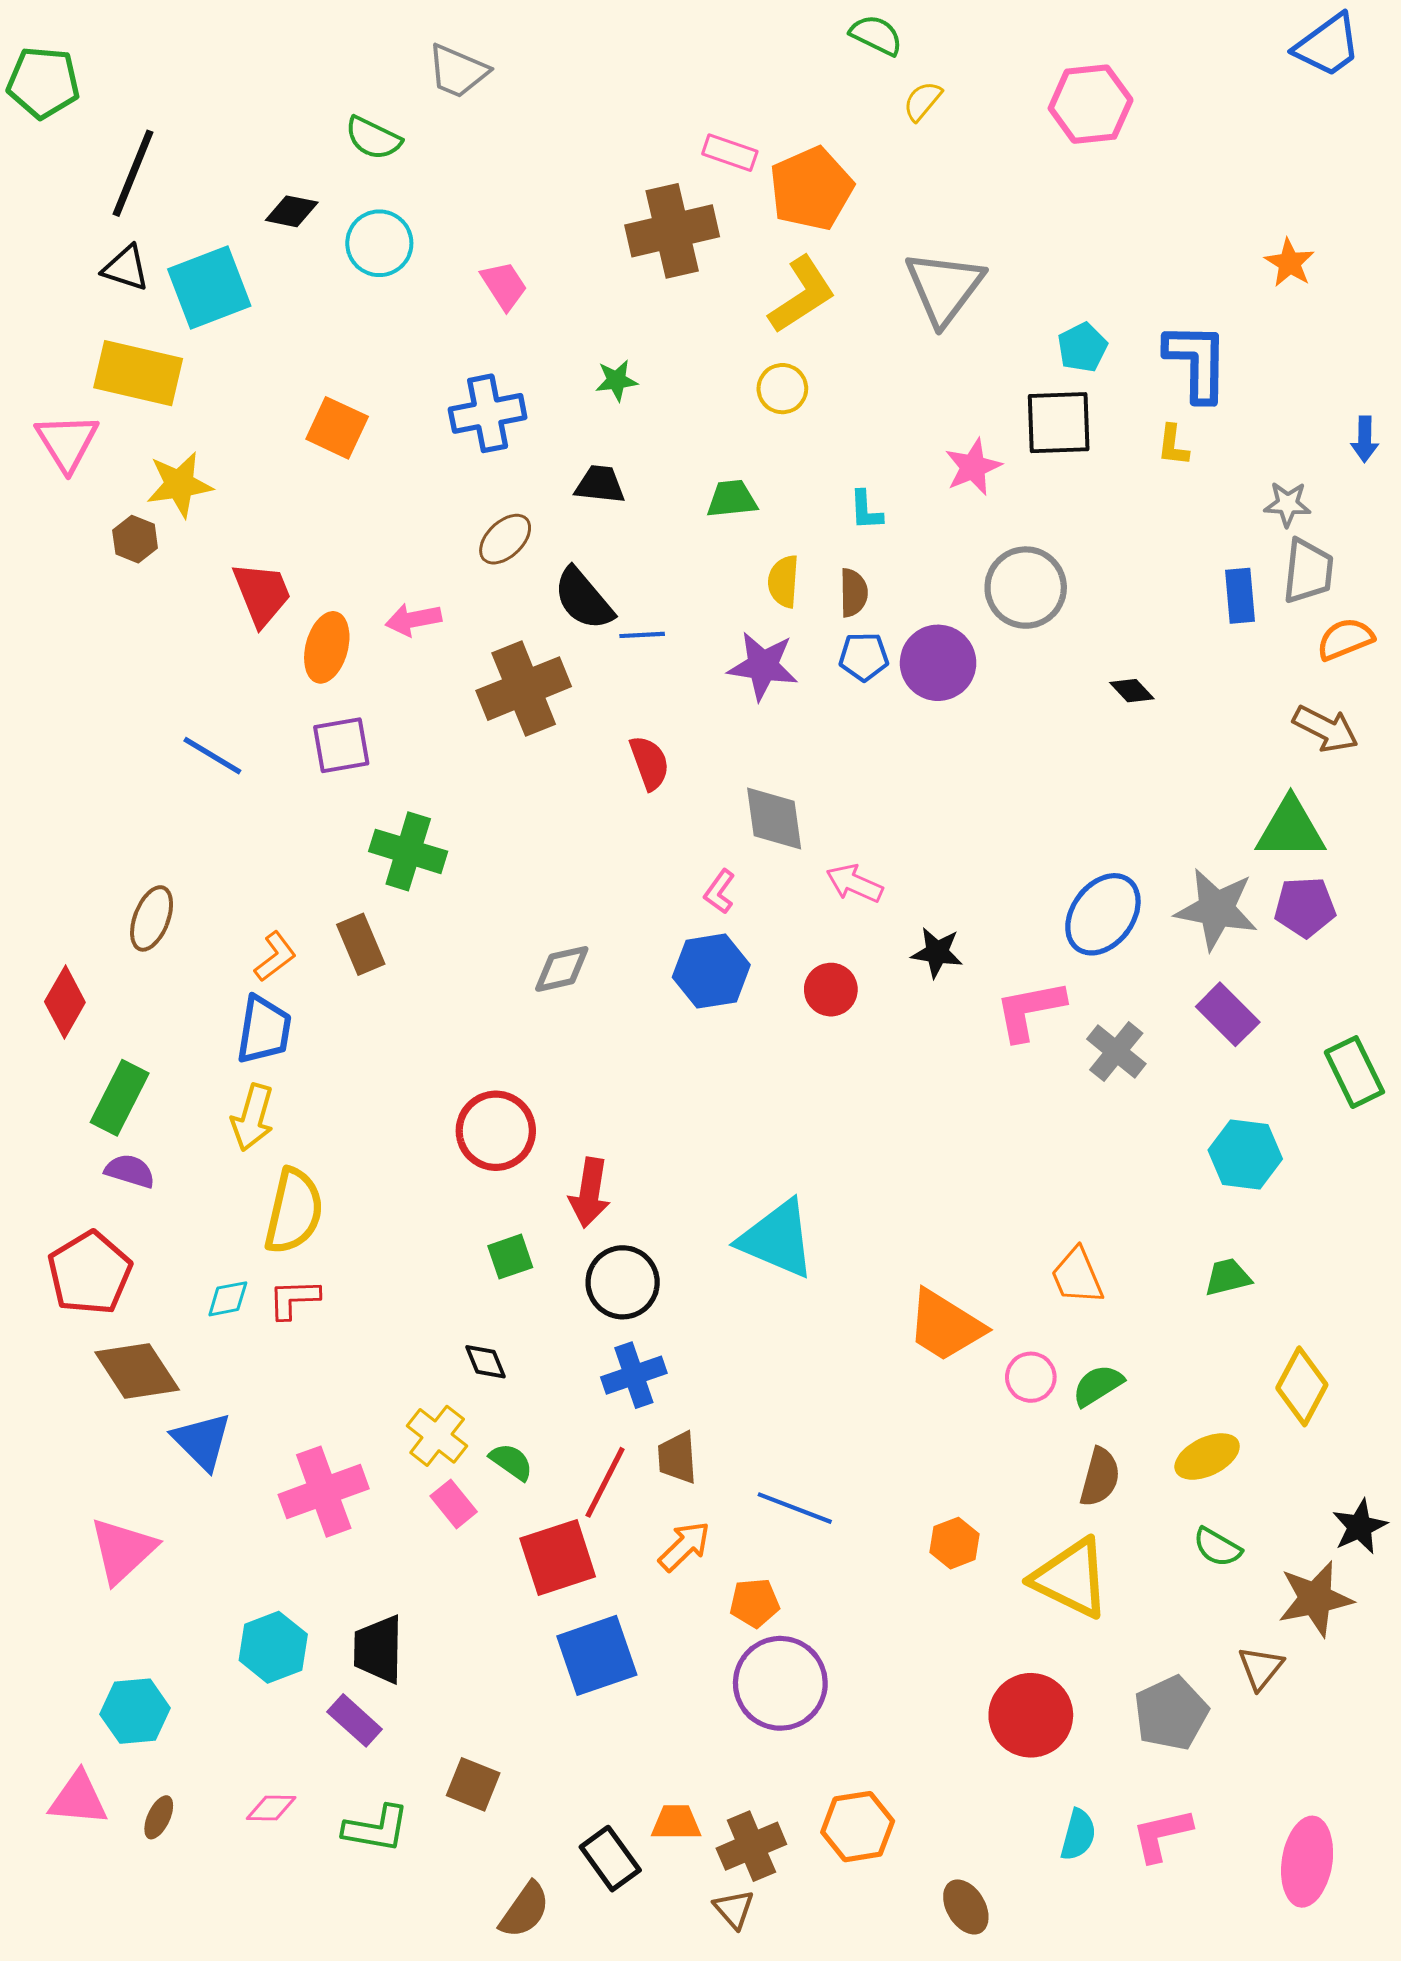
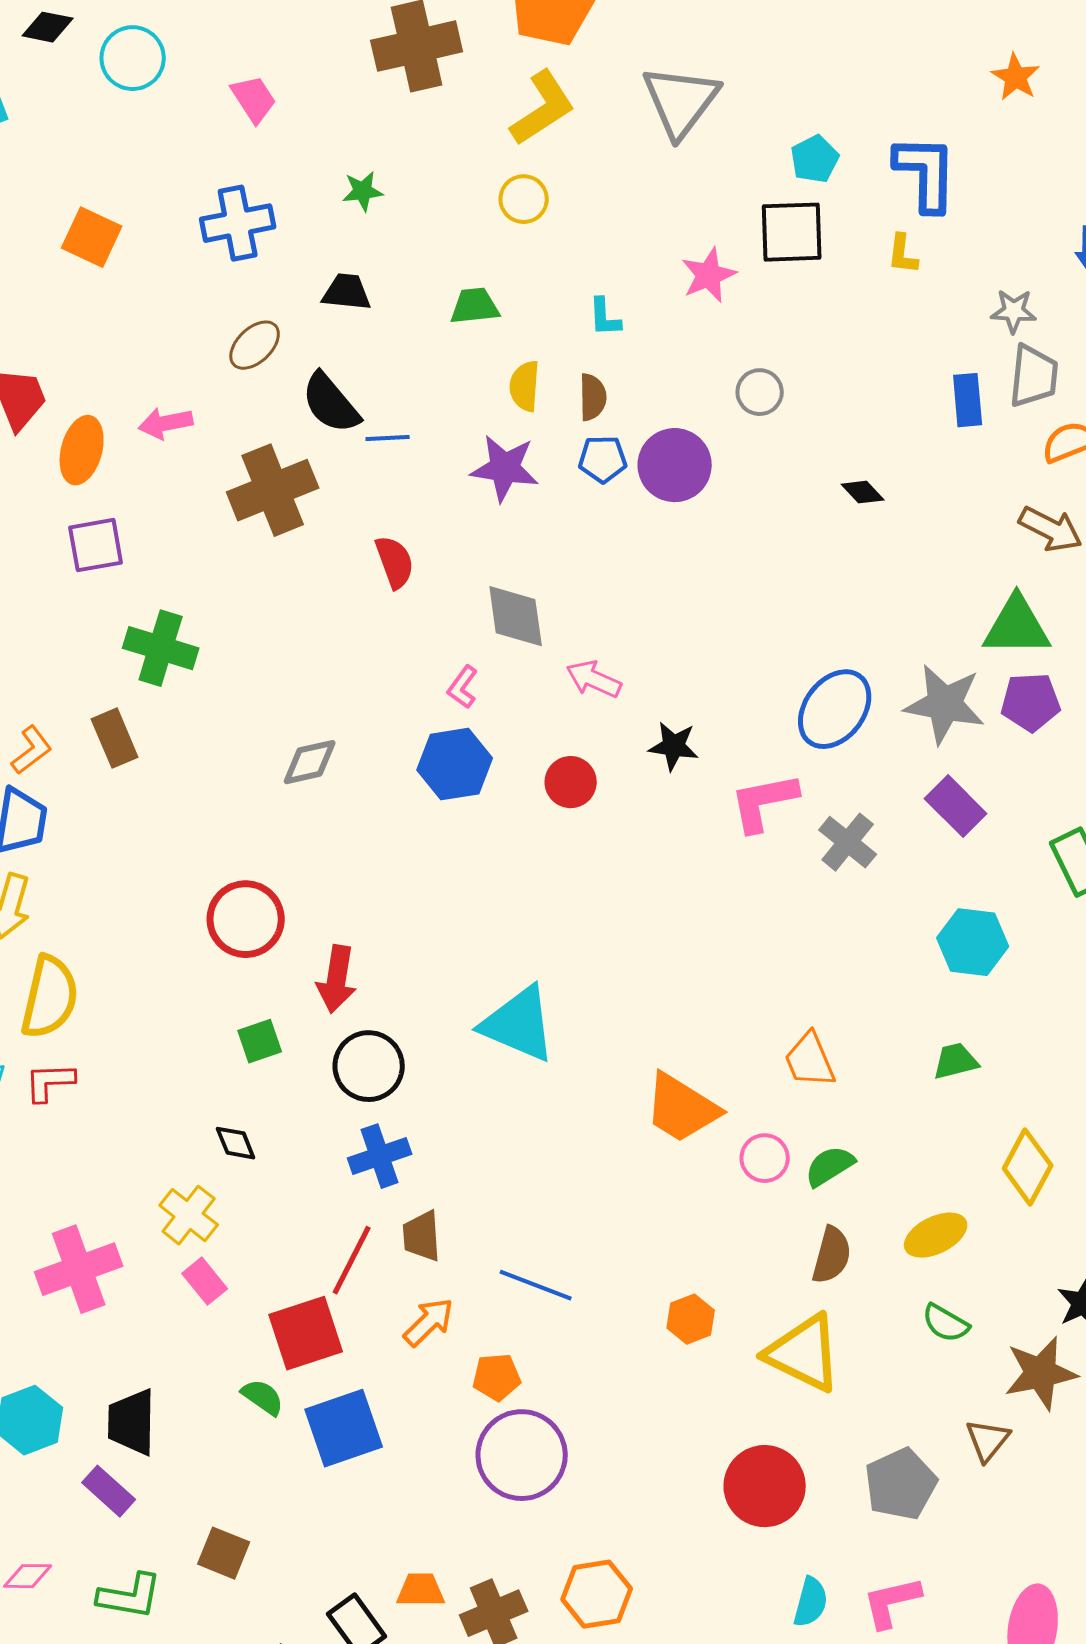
gray circle: (1026, 588) -> (760, 392), size x0.6
green semicircle: (511, 1462) -> (263, 1397), moved

